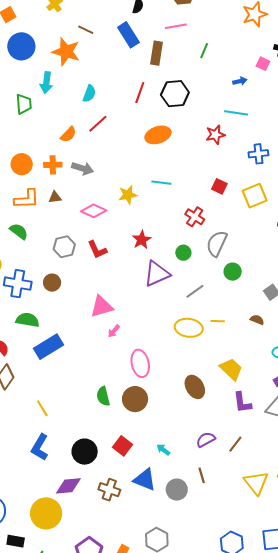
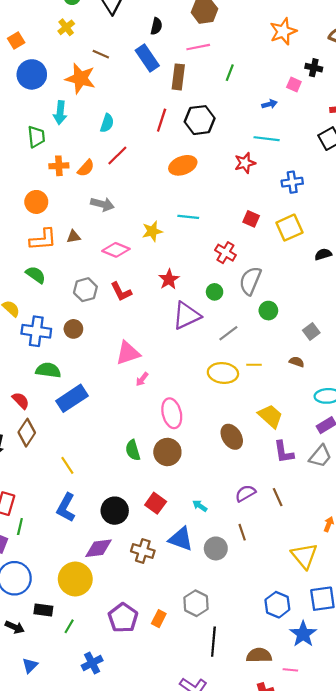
orange cross: (53, 165) -> (59, 166), moved
brown line: (235, 444) -> (278, 497), turned -60
yellow triangle: (256, 483) -> (304, 556), moved

